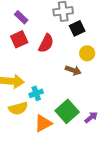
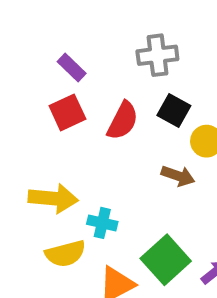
black square: (77, 28) -> (174, 110), moved, turned -35
cyan cross: (36, 93) -> (102, 223), turned 32

